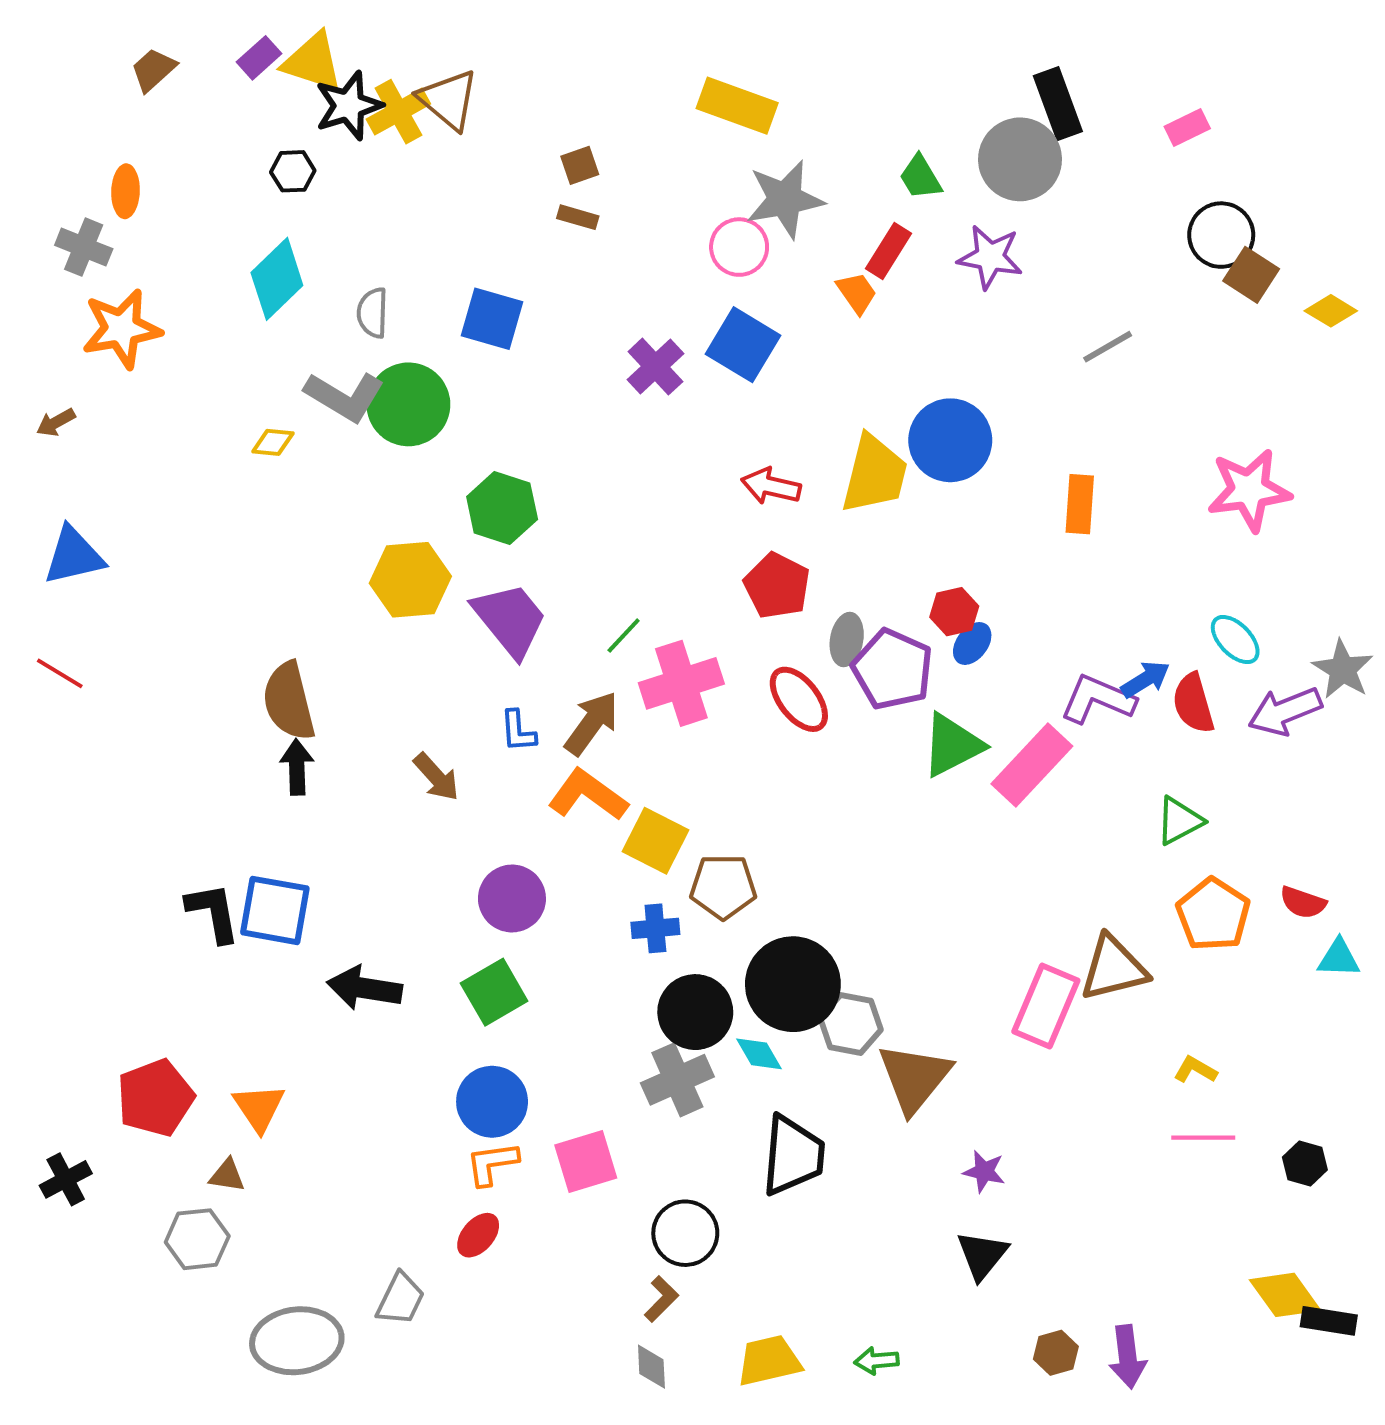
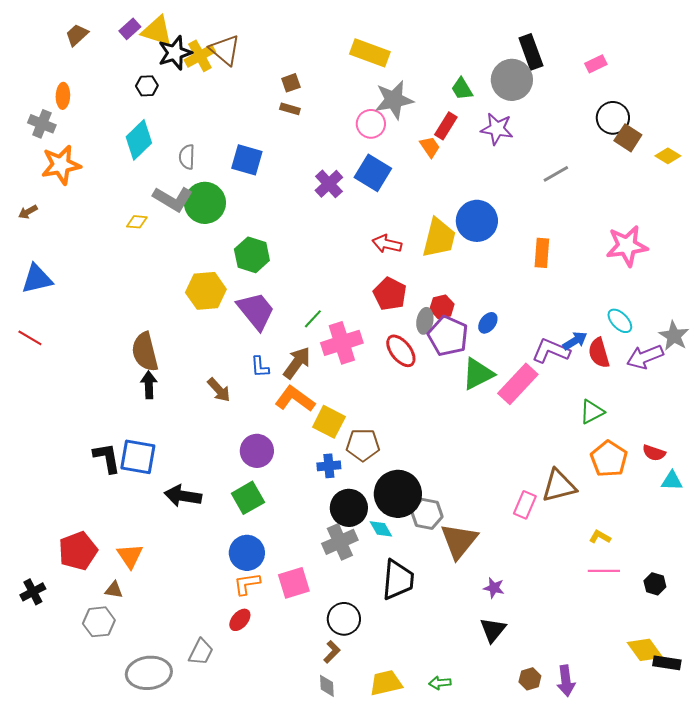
red hexagon: (954, 612) -> (442, 307), moved
pink rectangle: (1046, 1006) -> (525, 505), size x0.7

